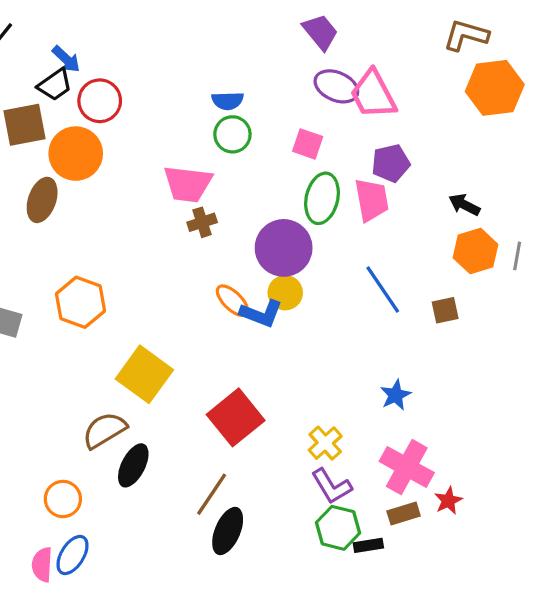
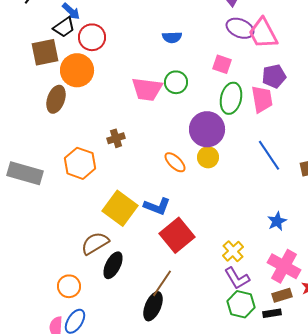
green circle: (232, 134) -> (176, 82), moved
brown cross: (202, 222) -> (116, 138), moved
blue L-shape: (261, 313) -> (157, 206), moved
black ellipse: (228, 531) -> (153, 306), moved
black rectangle: (368, 545) -> (272, 313), moved

